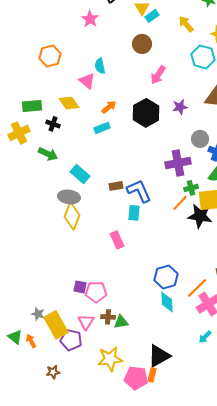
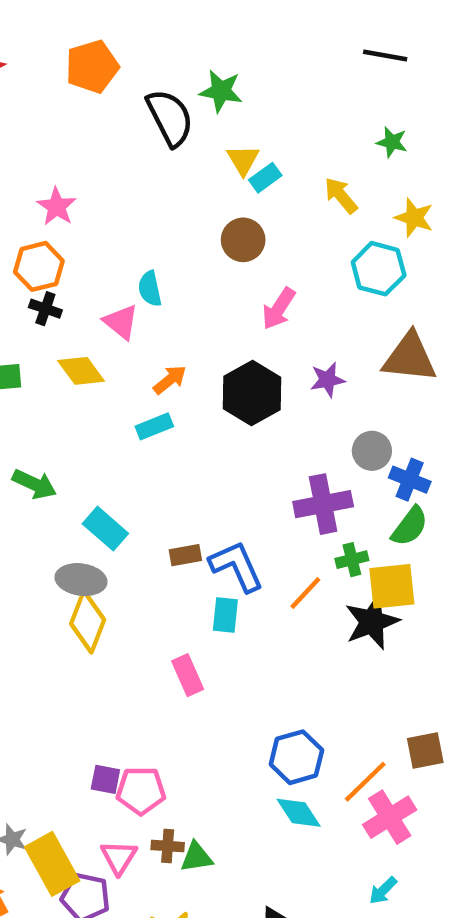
pink star: (90, 19) -> (57, 207), moved
black cross: (53, 124) -> (45, 309), moved
orange line: (180, 203) -> (305, 593), moved
black star: (200, 216) -> (372, 622), turned -30
cyan diamond: (167, 302) -> (299, 813), turned -30

